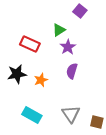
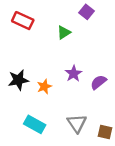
red rectangle: (30, 44) -> (23, 21), moved
purple star: (68, 47) -> (74, 74), moved
purple semicircle: (72, 71) -> (98, 82), moved, turned 35

